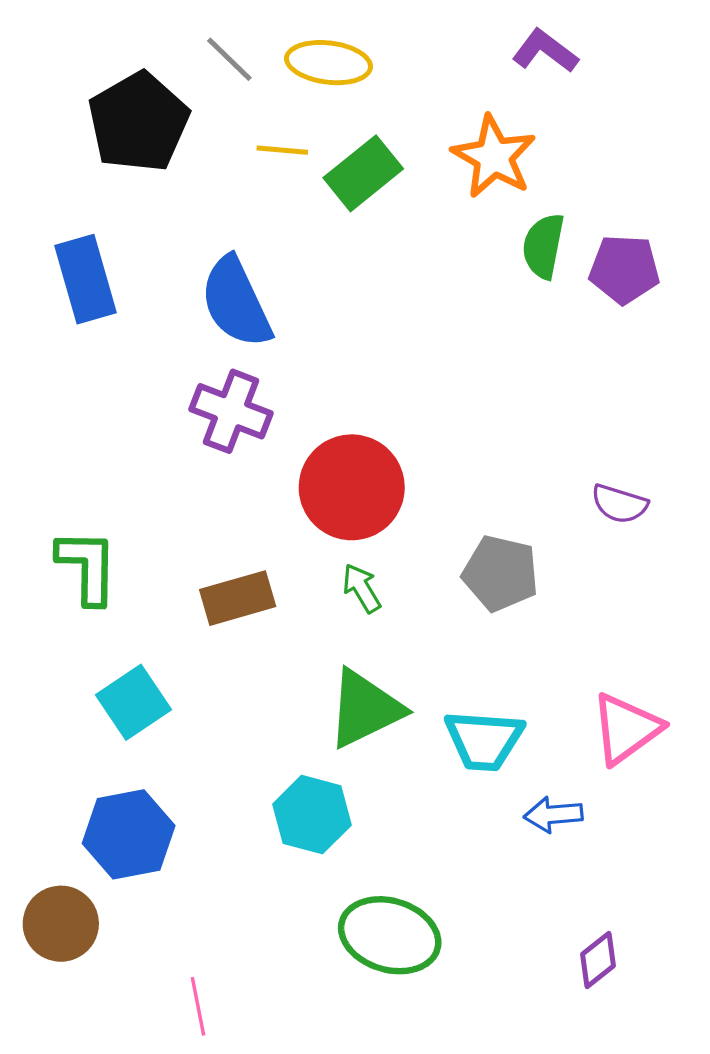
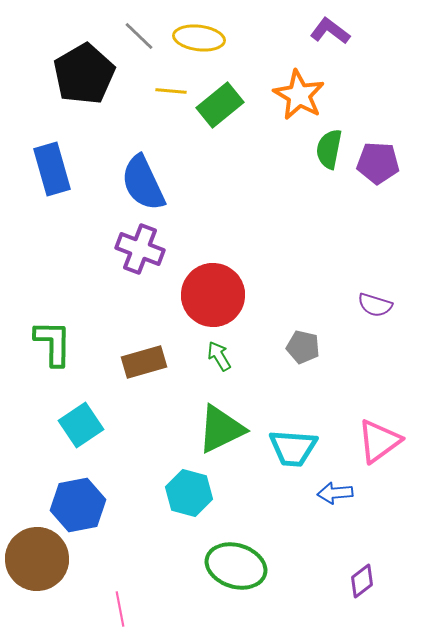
gray pentagon: (500, 573) -> (303, 347), size x0.7
brown circle: (61, 924) -> (37, 559), size x1.4

